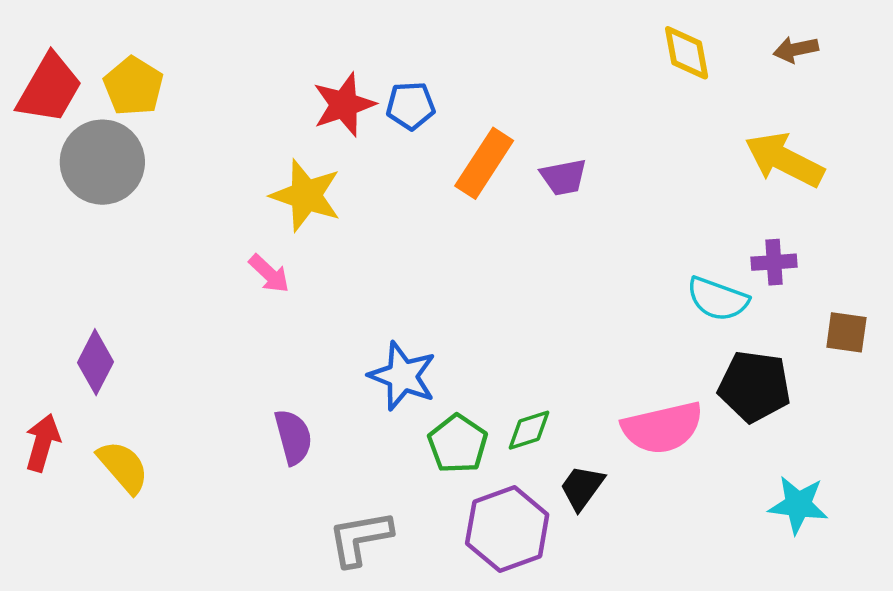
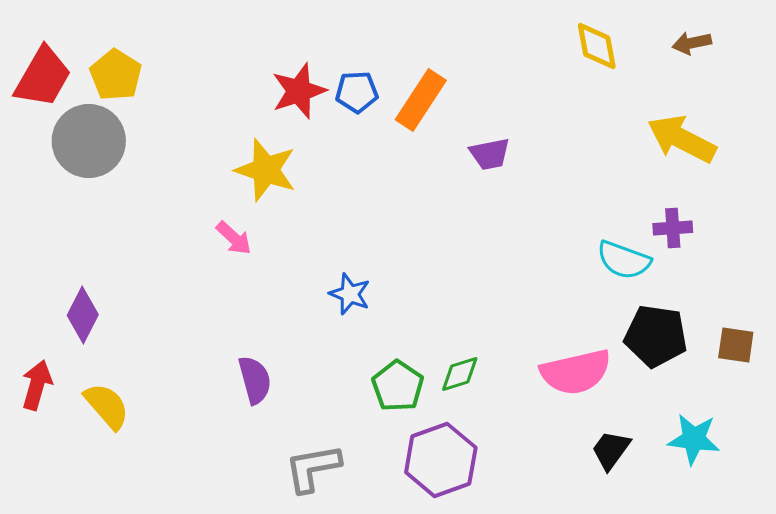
orange rectangle: (484, 163) -> (421, 100), moved
brown square: (846, 332) -> (736, 345), moved
blue star: (403, 376) -> (350, 294), moved, size x0.7
black trapezoid: (582, 488) -> (611, 450), moved

